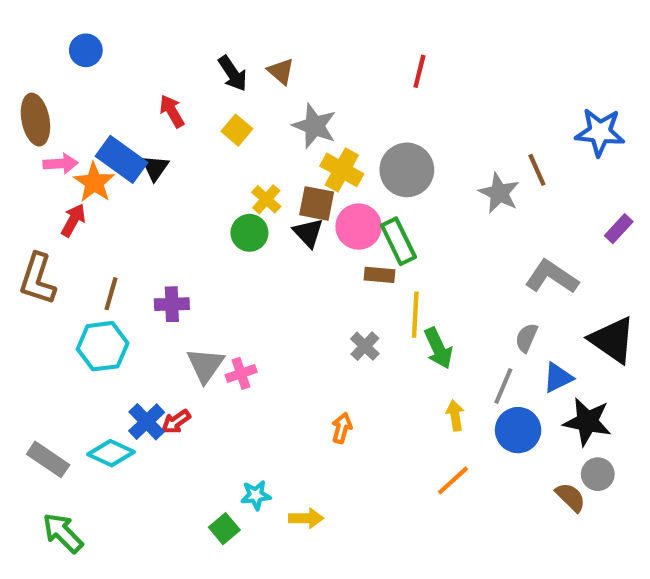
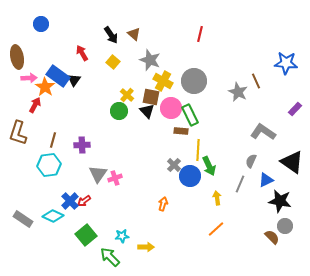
blue circle: (518, 430) -> (190, 176), moved
green square: (224, 529) -> (86, 235), moved, size x1.5
green arrow: (63, 533) -> (110, 257), moved

